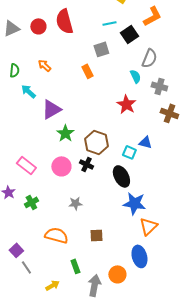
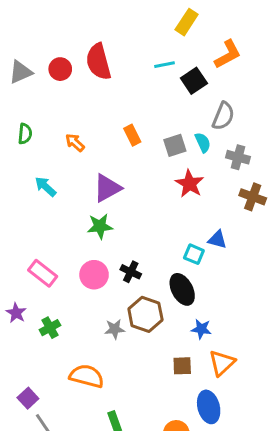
gray square: (101, 49) -> (175, 145), moved
orange arrow: (44, 65) -> (75, 143), moved
cyan arrow: (28, 91) -> (46, 187), moved
purple triangle: (51, 109) -> (107, 188), moved
green star: (65, 133) -> (100, 226), turned 30
brown hexagon: (96, 142) -> (145, 314), moved
blue star: (134, 203) -> (201, 329), size x0.6
brown square: (96, 235) -> (182, 366), moved

